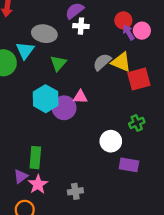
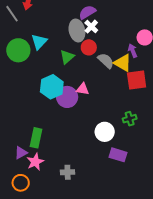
red circle: (123, 20) -> (89, 47), moved
white cross: (81, 26) -> (91, 27), turned 32
purple arrow: (128, 32) -> (133, 51), moved
gray ellipse: (44, 34) -> (77, 31), moved, turned 60
gray semicircle: (102, 62) -> (106, 61), turned 78

